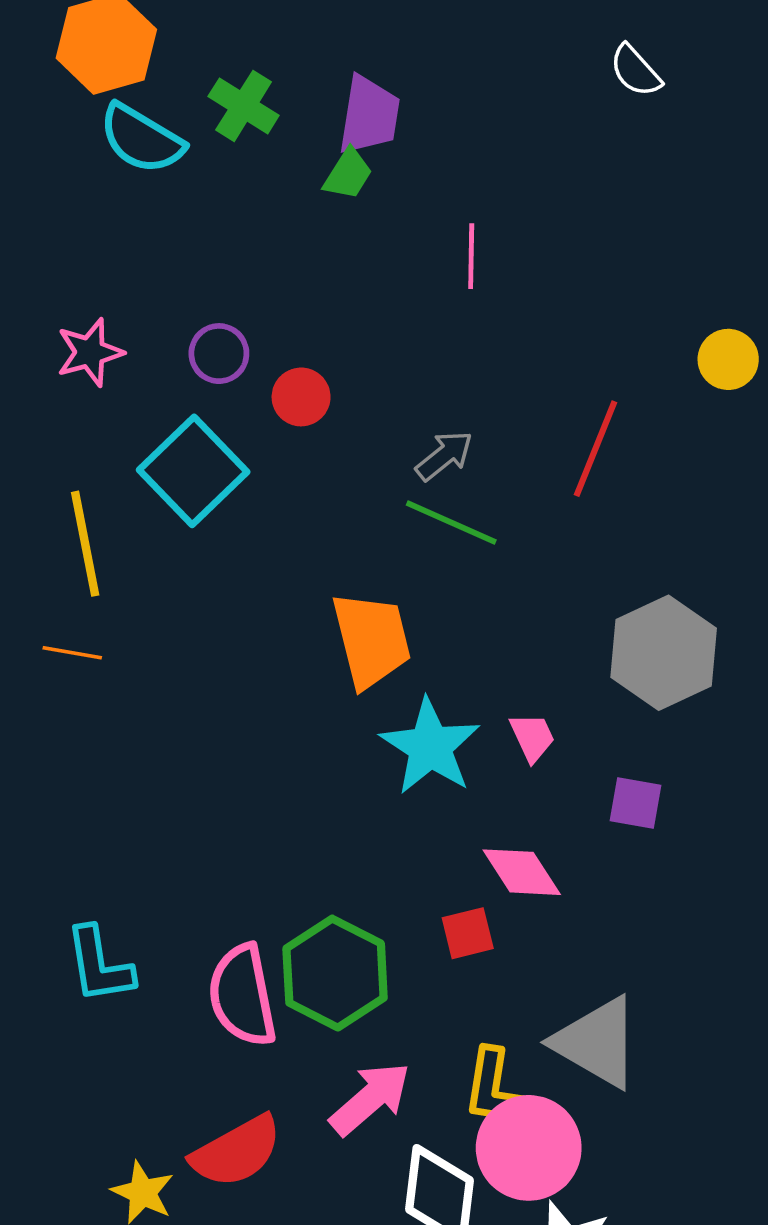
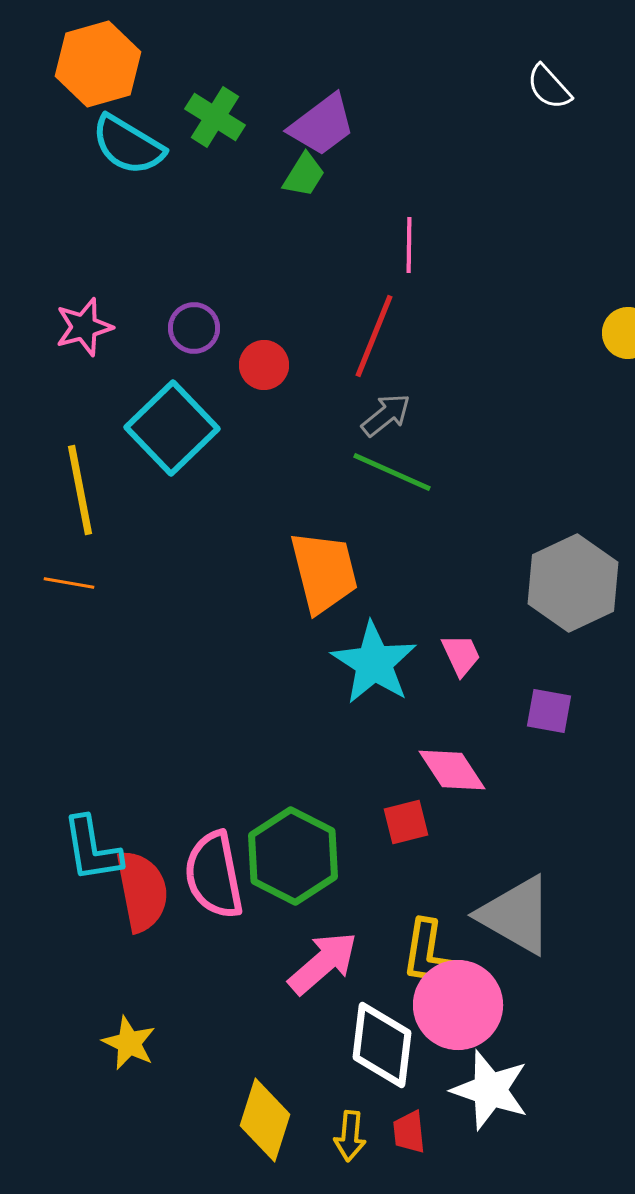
purple trapezoid: (369, 115) -> (322, 125), turned 44
red line: (596, 449) -> (374, 336), moved
red semicircle: (237, 1151) -> (142, 891), moved, turned -72

